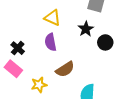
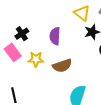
yellow triangle: (52, 18) -> (82, 13), moved
yellow star: (39, 85) -> (36, 59), moved

